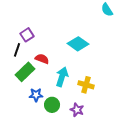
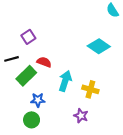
cyan diamond: (78, 44) -> (99, 46), moved
black line: (17, 50) -> (12, 59), moved, turned 56
green circle: (52, 105) -> (32, 120), moved

